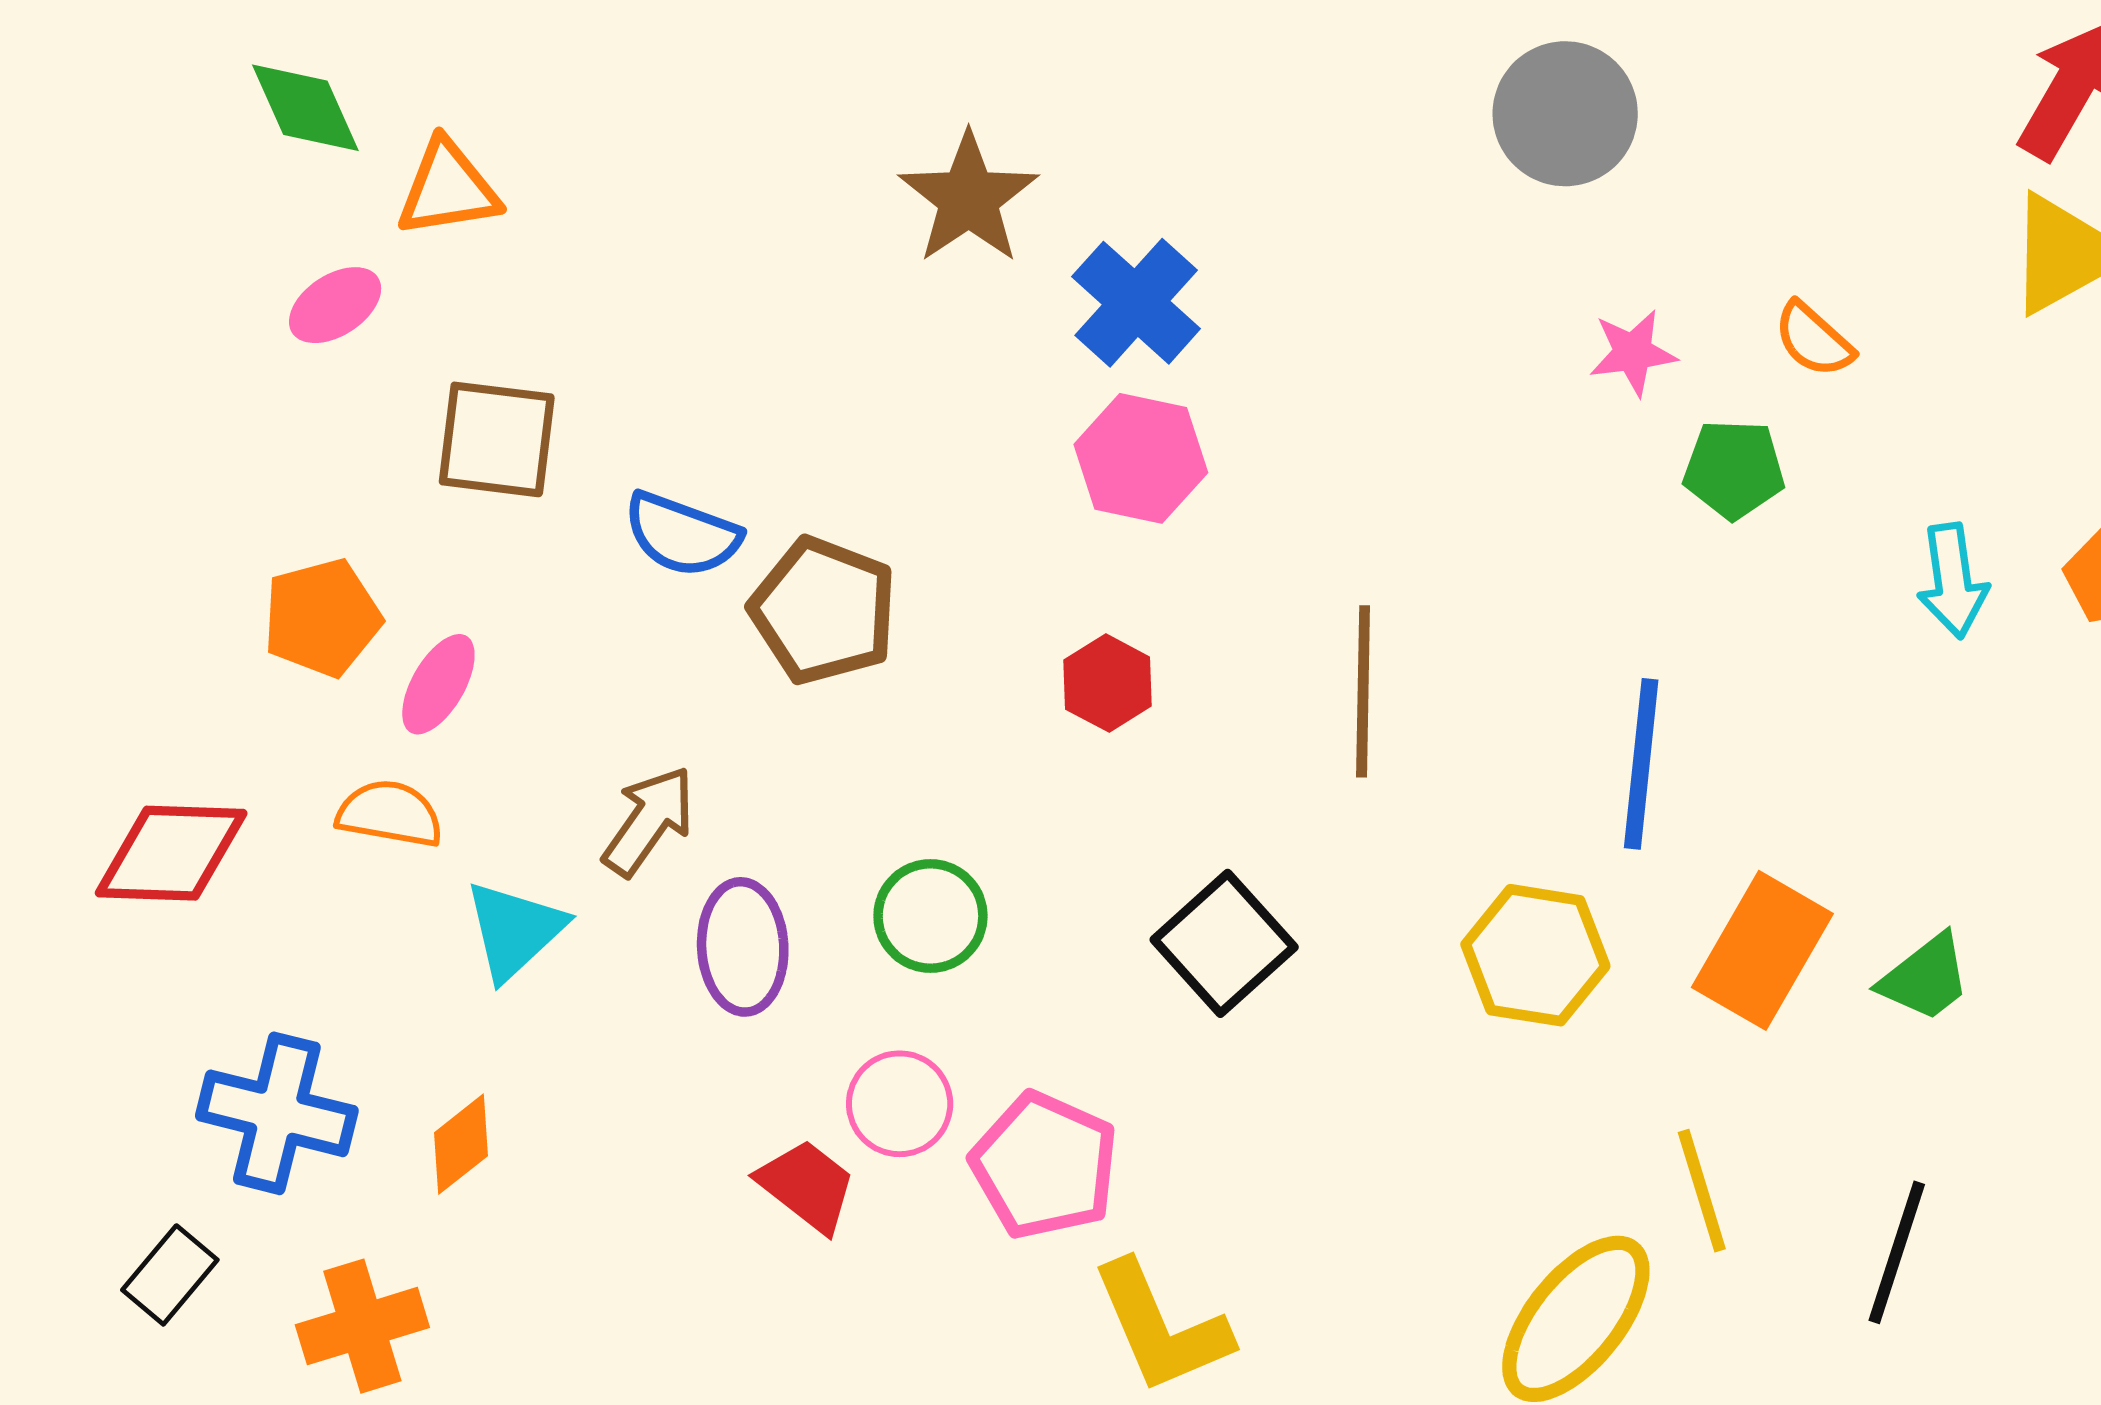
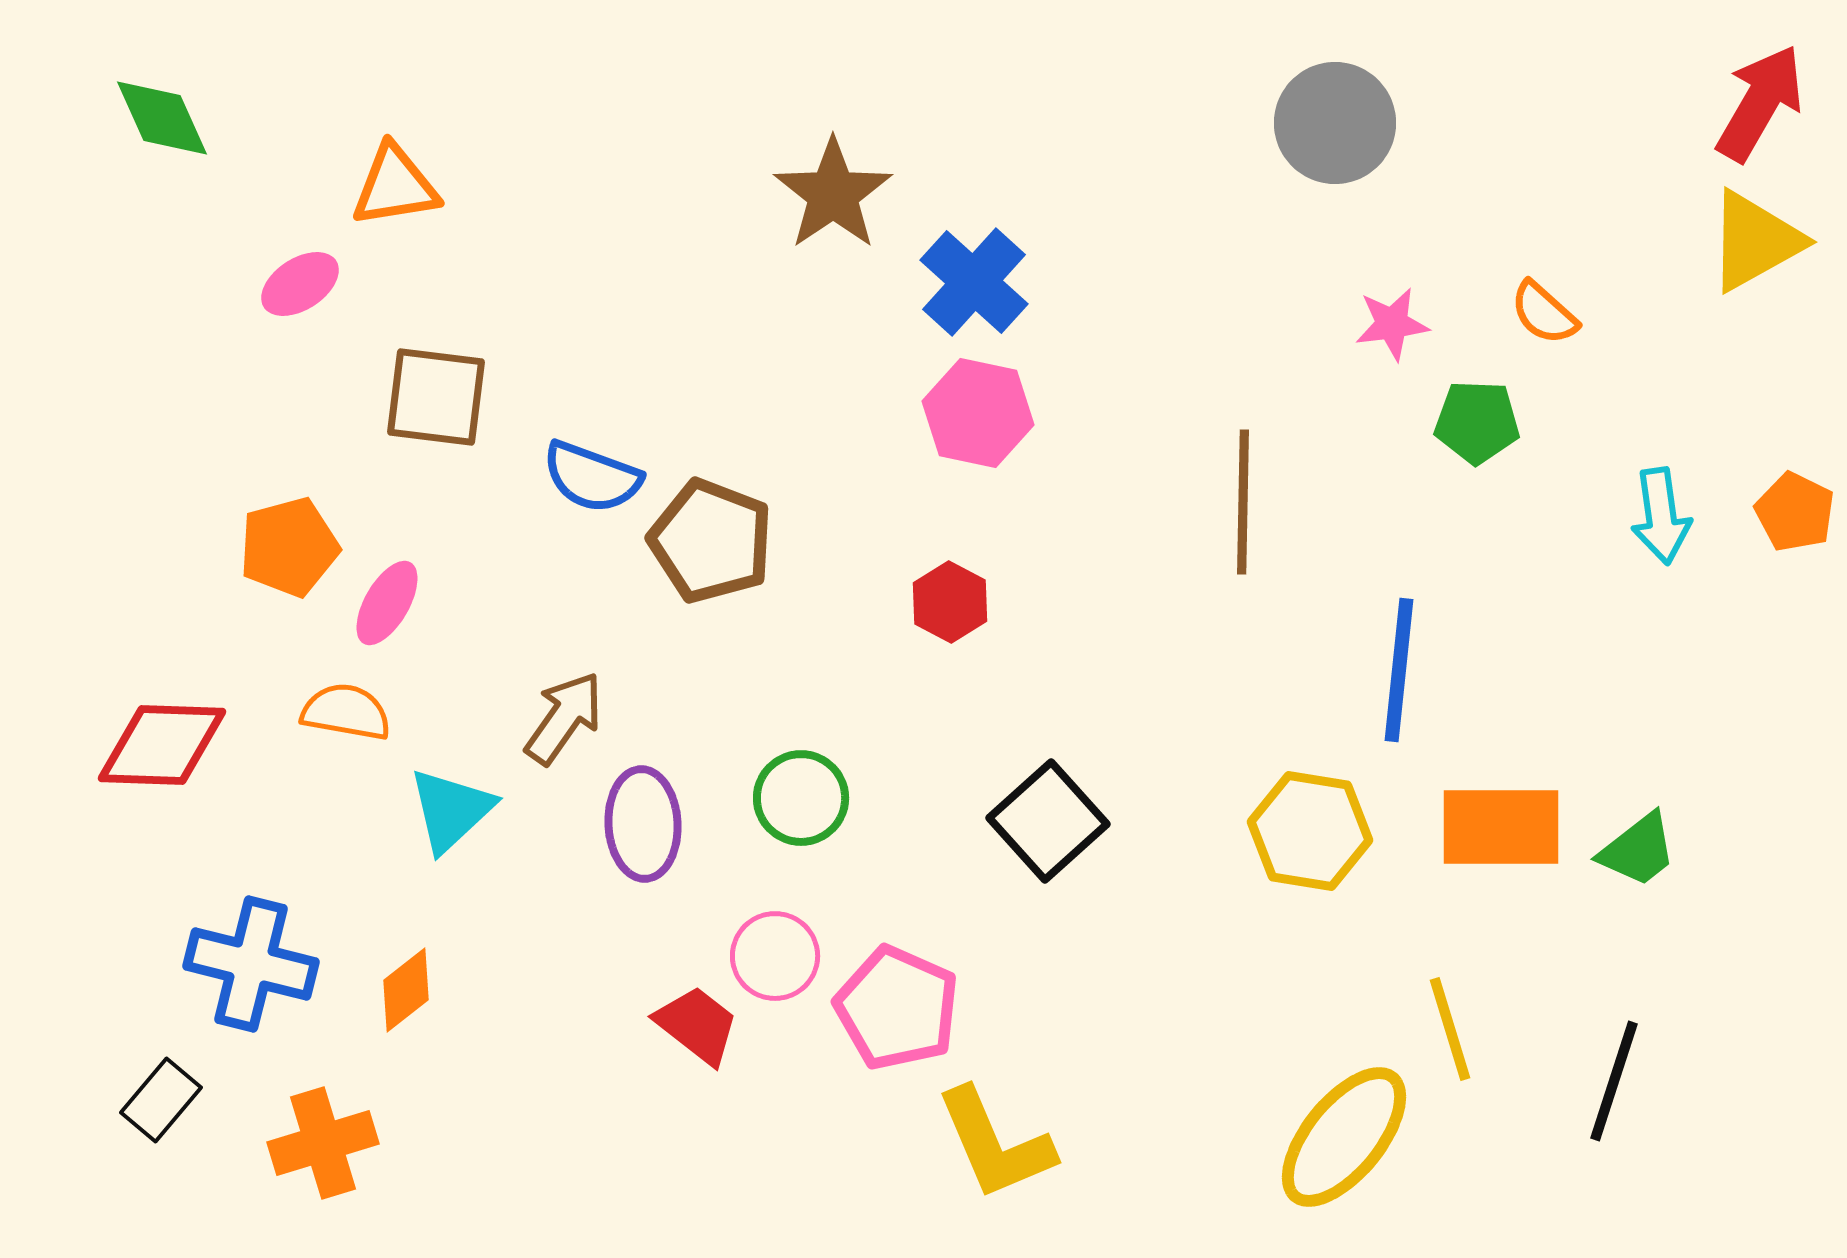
green diamond: (305, 108) -> (162, 118), moved
brown line: (1363, 691) -> (1243, 502), moved
orange rectangle: (1762, 950) -> (1501, 827), turned 60

